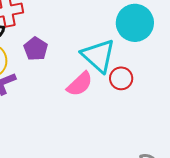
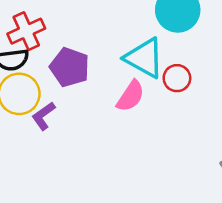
purple pentagon: (36, 49) -> (70, 67), size x1.4

